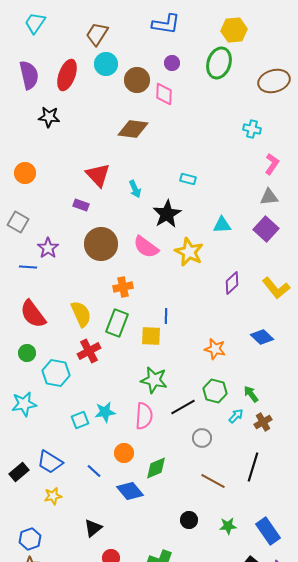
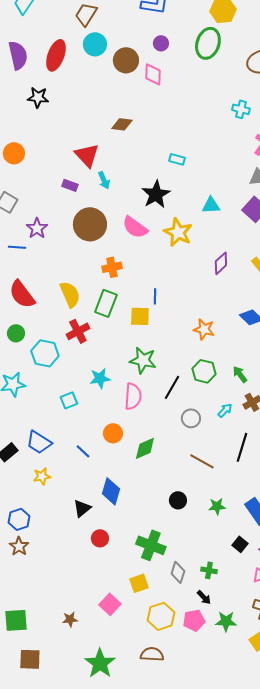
brown diamond: (133, 129) -> (122, 124), moved, size x0.7
cyan arrow: (135, 189) -> (104, 180), moved
black line: (183, 407) -> (172, 387), turned -30
cyan star: (105, 412) -> (100, 378), moved
cyan arrow: (236, 416) -> (225, 410), moved
blue diamond: (130, 491) -> (111, 491), moved, turned 56

